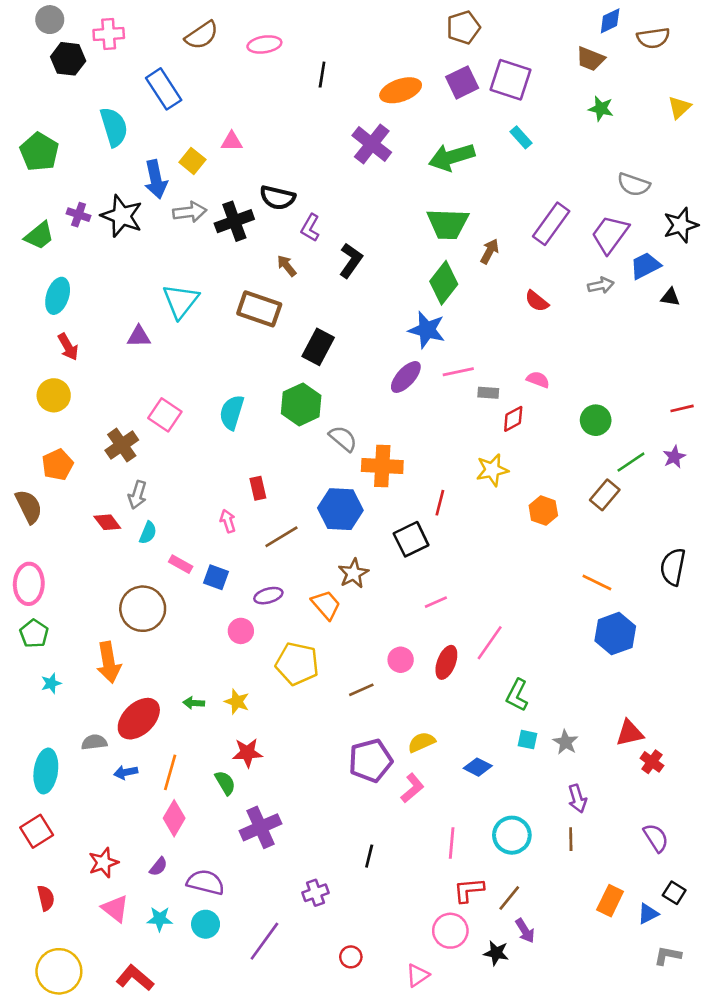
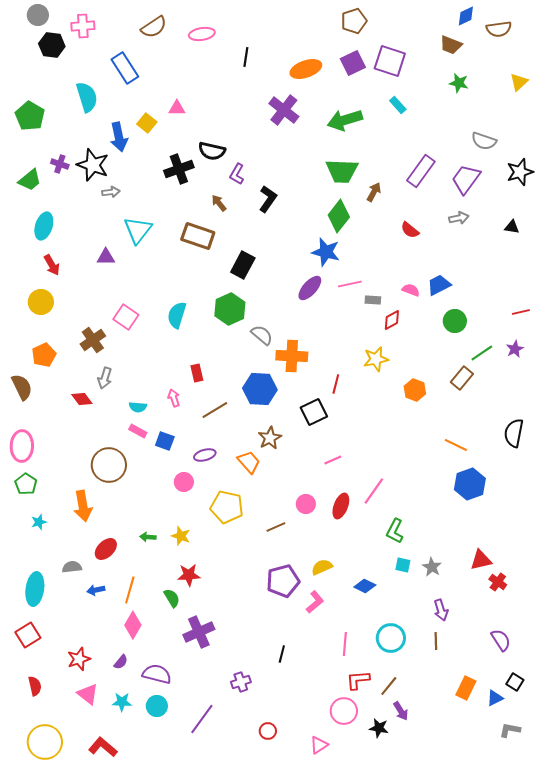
gray arrow: (190, 212) -> (111, 192), moved, size x0.7
blue trapezoid: (645, 266) -> (439, 285), moved
cyan semicircle: (148, 533) -> (138, 407), moved, turned 72
red ellipse: (139, 719) -> (106, 549), size x0.7

